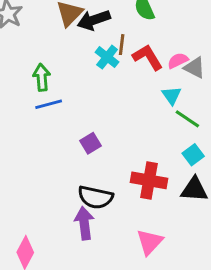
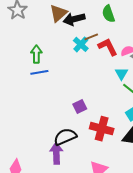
brown line: (122, 45) -> (91, 37), turned 56
purple square: (91, 143) -> (80, 106), moved
black semicircle: (95, 197) -> (65, 137), turned 140

